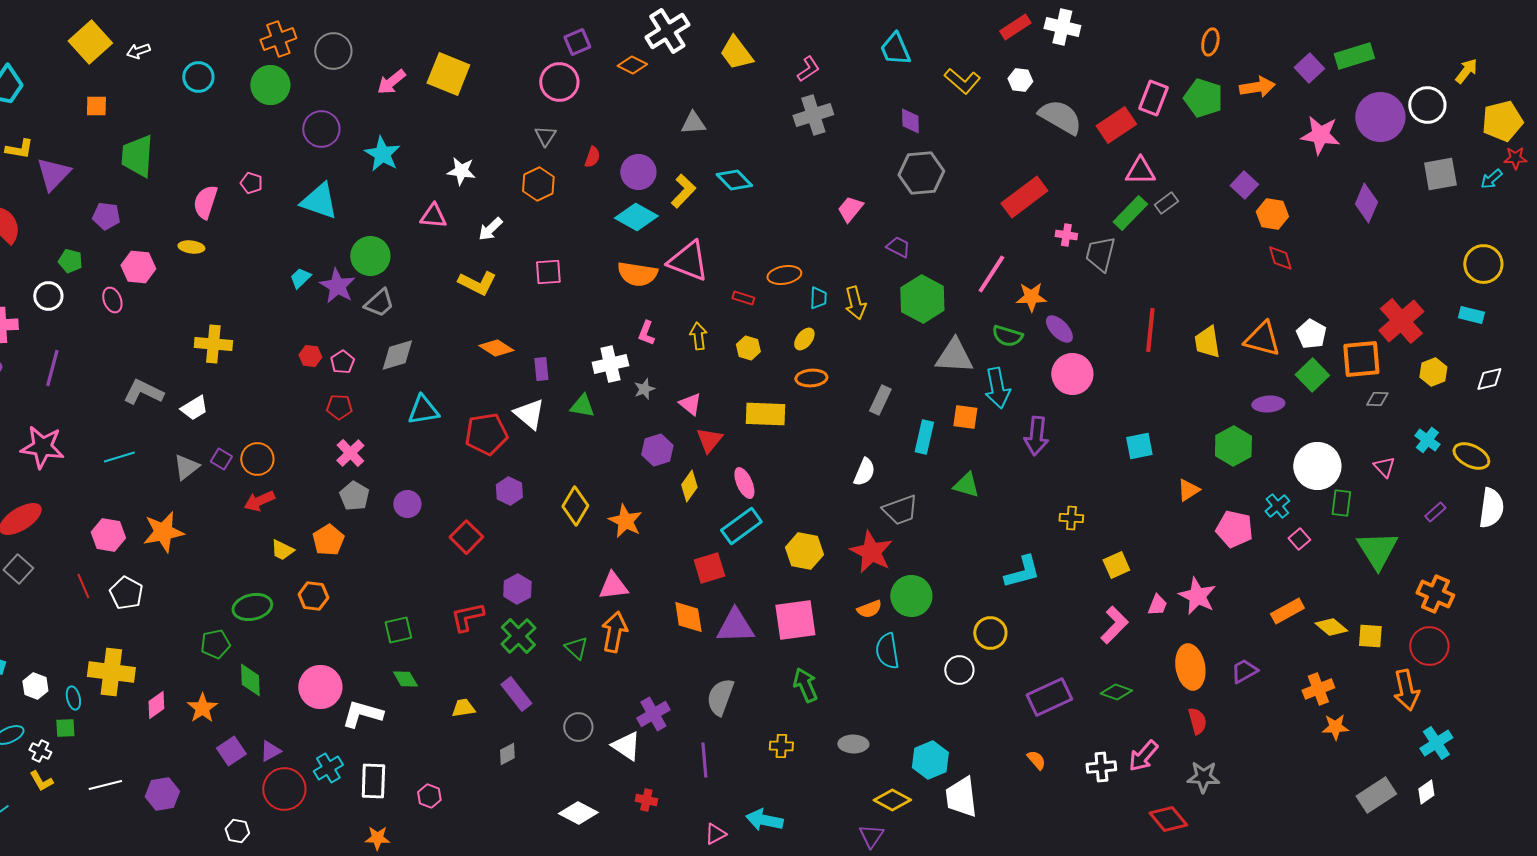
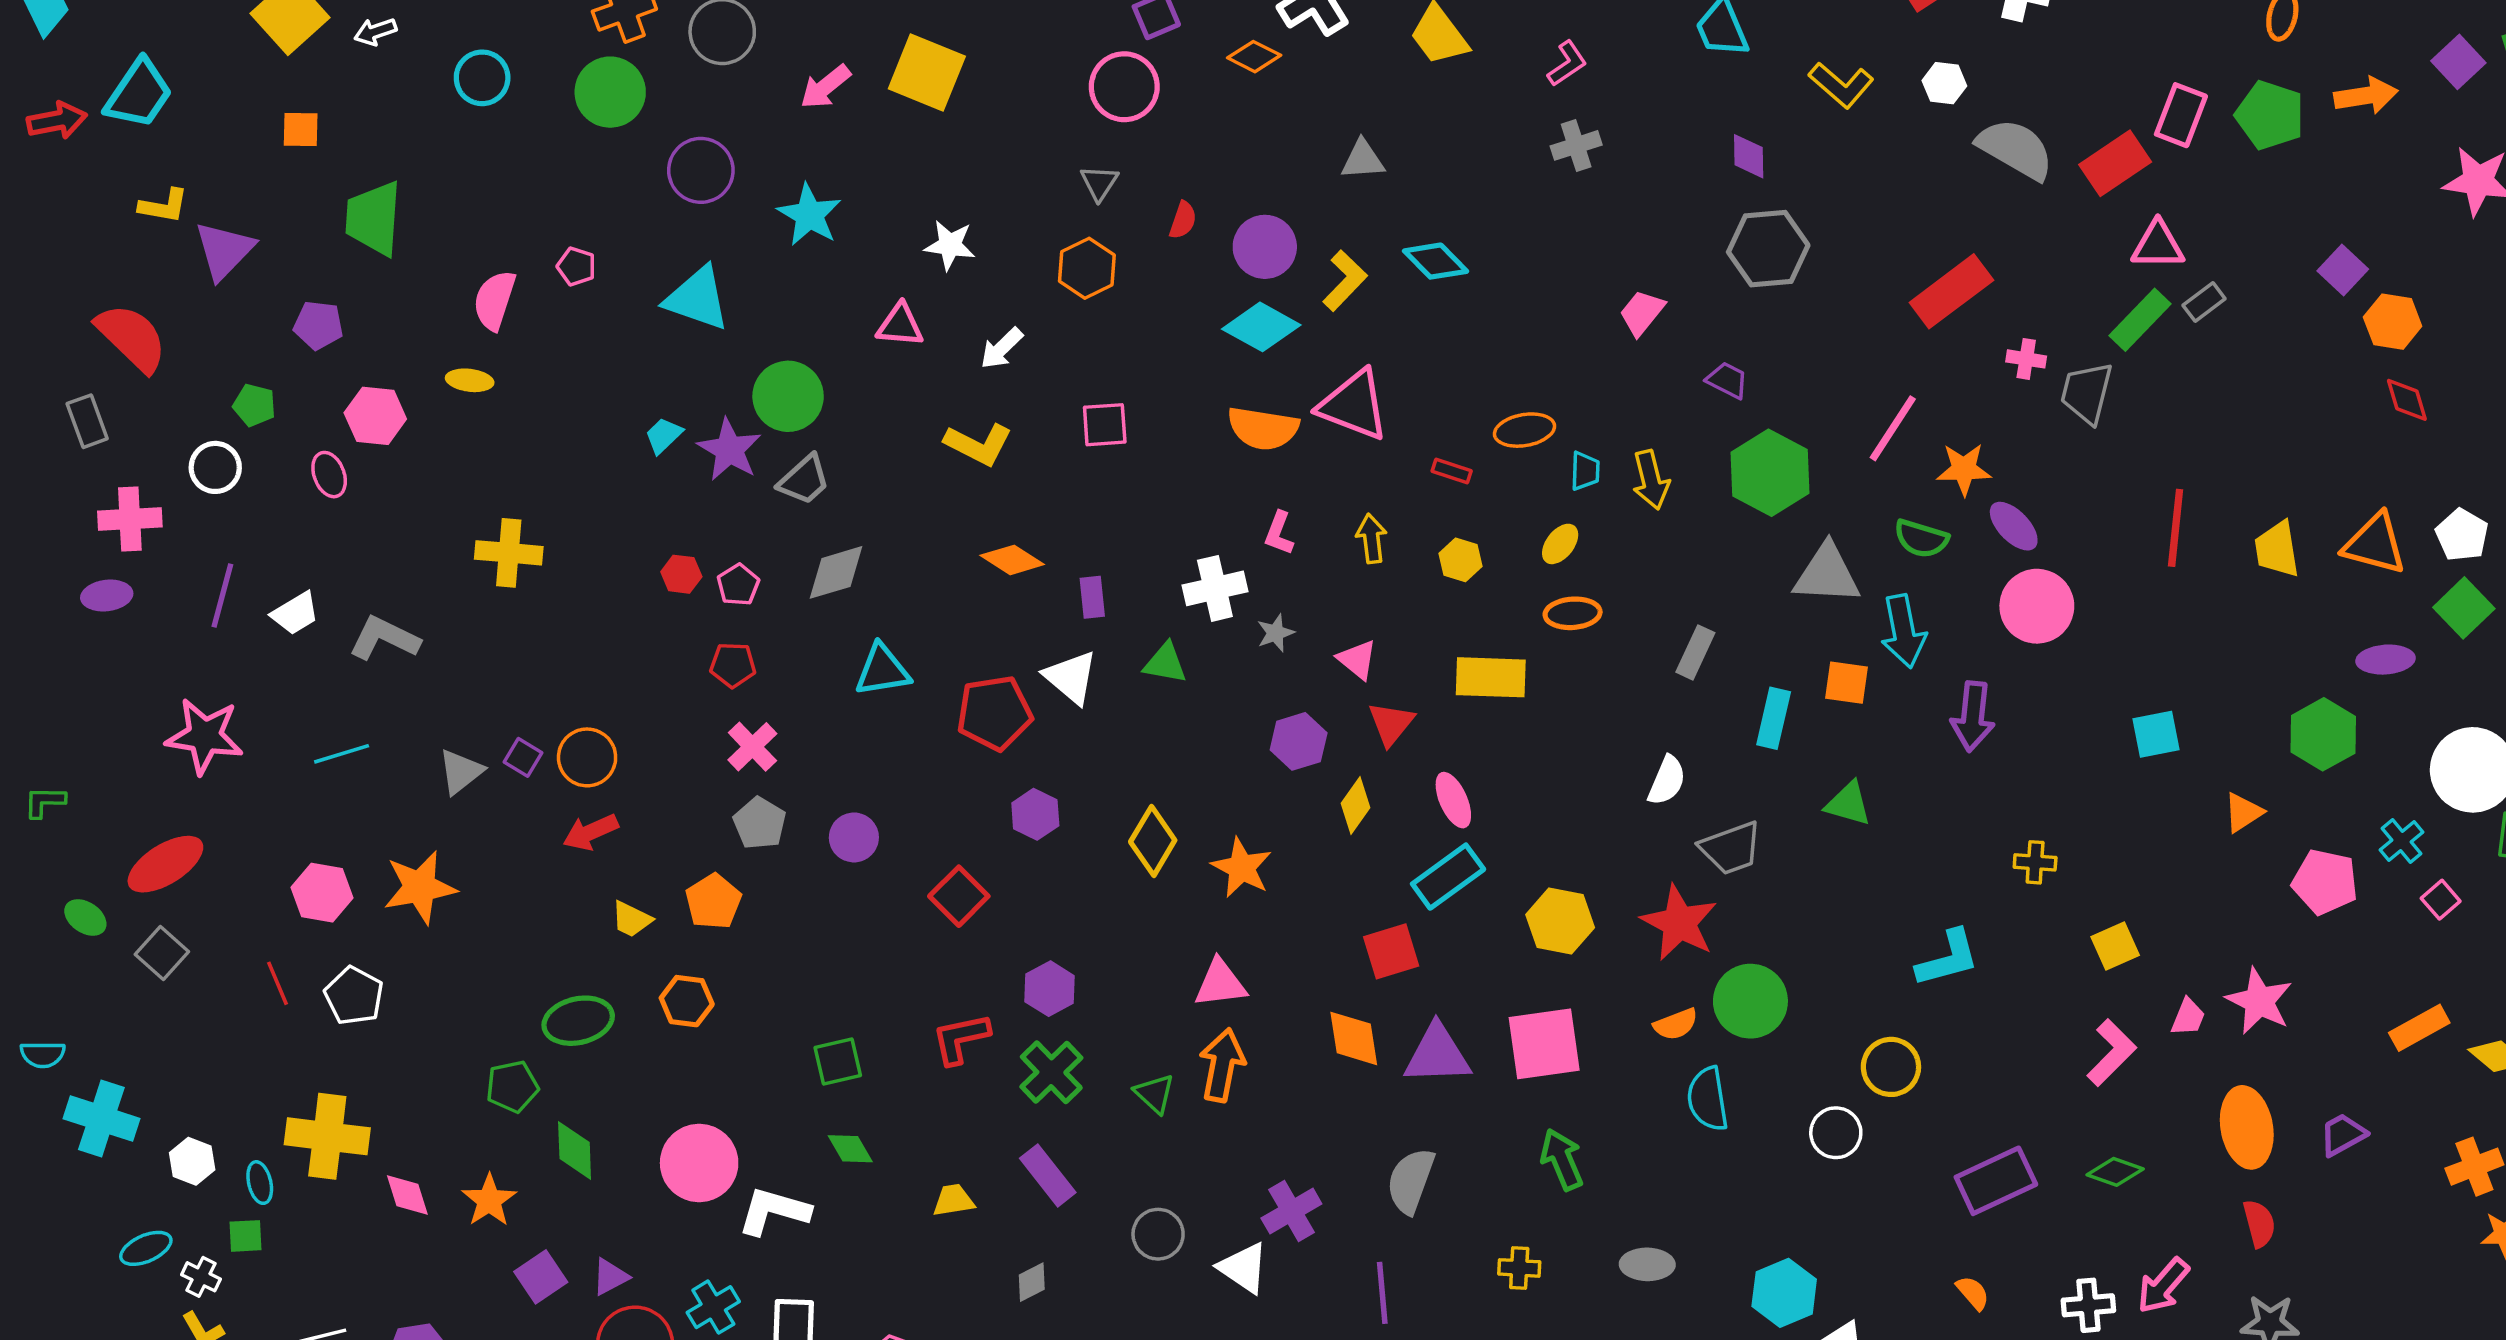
gray cross: (813, 115) -> (1576, 145), size x0.7
white trapezoid: (194, 408) -> (295, 613), moved
pink diamond: (156, 705) -> (407, 1195), turned -72

